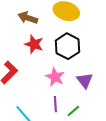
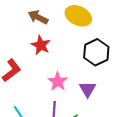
black hexagon: (68, 46) -> (96, 52), moved

